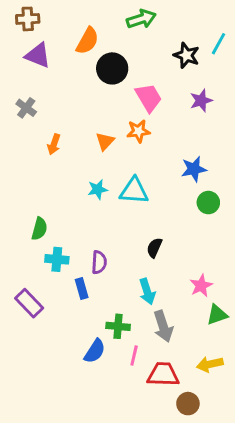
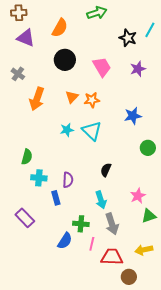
black circle: (112, 68) -> (65, 60), moved
orange star: (138, 131) -> (92, 100), moved
orange arrow: (54, 144) -> (37, 99), size x1.6
cyan triangle: (134, 191) -> (92, 131), turned 40
green circle: (208, 203) -> (148, 148), moved
purple rectangle: (29, 303) -> (25, 218), moved

